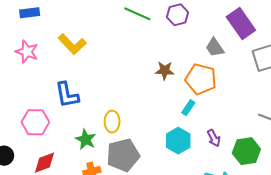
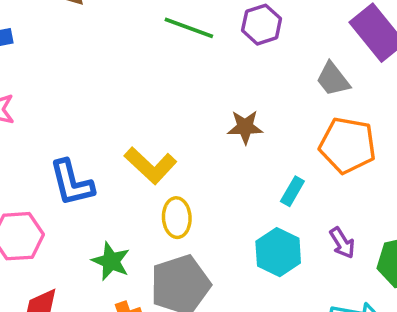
yellow L-shape: (72, 44) -> (151, 165), moved
orange pentagon: (201, 79) -> (347, 145), moved
yellow ellipse: (112, 122) -> (177, 218), moved

